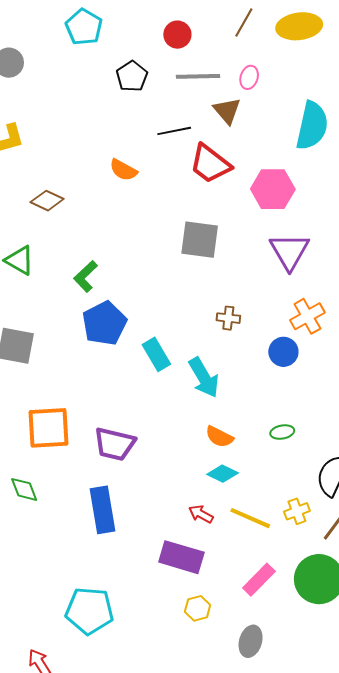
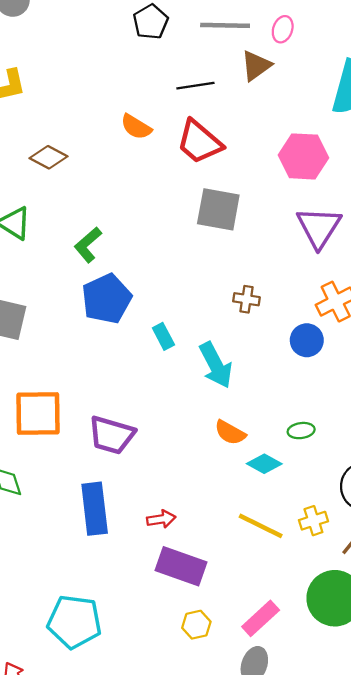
brown triangle: (227, 111) -> (256, 66), turned 32
red trapezoid: (210, 164) -> (199, 142), moved
cyan rectangle: (156, 354) -> (163, 336), size x0.7
cyan diamond: (223, 474) -> (264, 464), moved
red arrow: (201, 514) -> (161, 519), moved, turned 140
pink rectangle: (259, 580) -> (261, 618), moved

